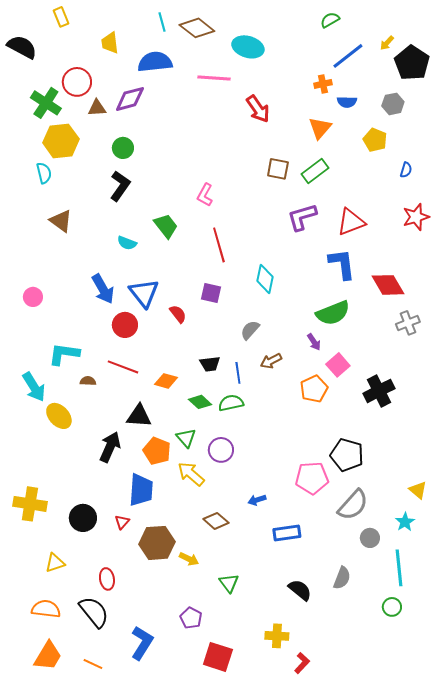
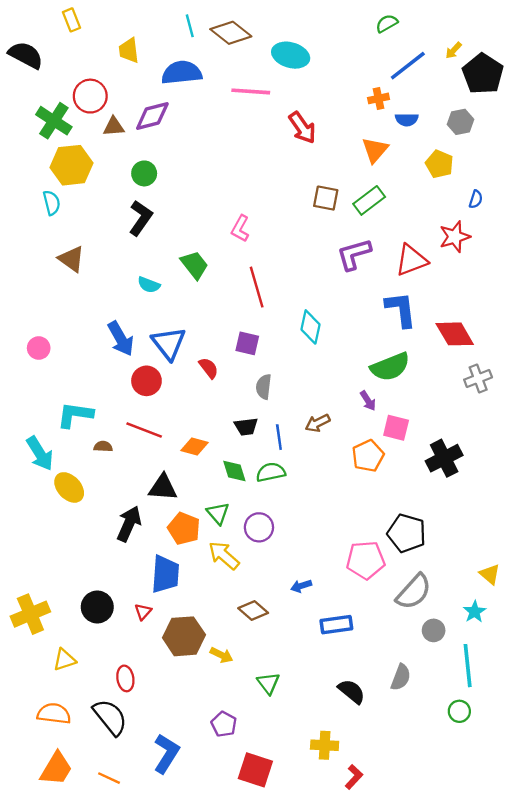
red star: (416, 217) -> (455, 237), moved
gray semicircle: (250, 330) -> (264, 387), moved, turned -35
pink square: (338, 365) -> (396, 428), turned -35
green diamond: (200, 402) -> (234, 471), turned 30
yellow cross: (30, 504) -> (30, 614), moved, turned -32

